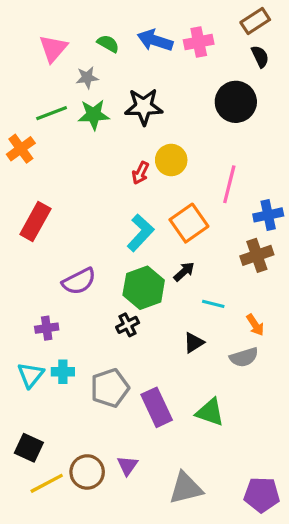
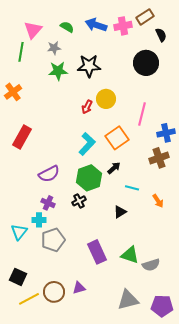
brown rectangle: (255, 21) -> (145, 17), moved
green line: (52, 113) -> (21, 52), moved, turned -60
purple cross: (47, 328) -> (48, 203), moved, turned 32
gray semicircle: (244, 357) -> (151, 265), moved
cyan cross: (63, 372) -> (39, 220), moved
gray pentagon: (110, 388) -> (53, 240), moved
purple triangle: (128, 466) -> (79, 288), turned 40
gray triangle: (186, 488) -> (128, 300), moved

